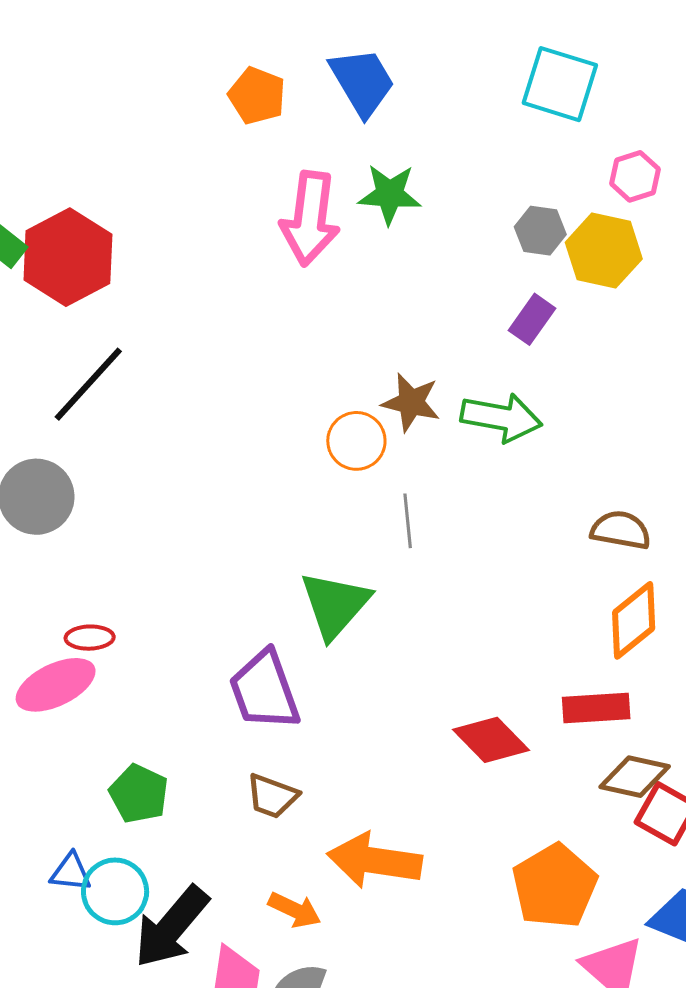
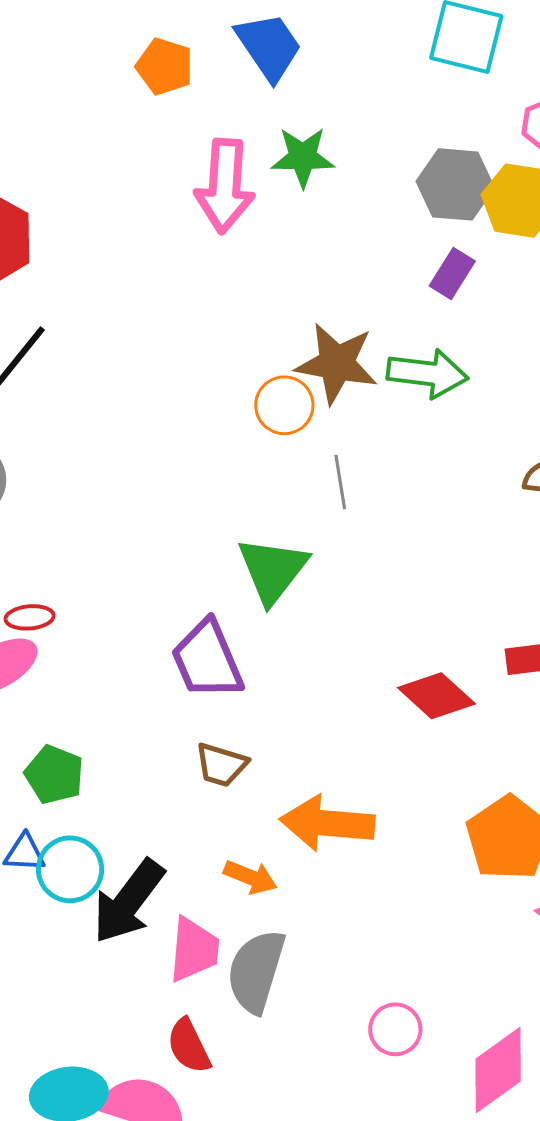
gray hexagon: (540, 231) -> (455, 184), size x1.5
brown star: (411, 402) -> (337, 364), size x1.4
green pentagon: (139, 794) -> (54, 775), moved

